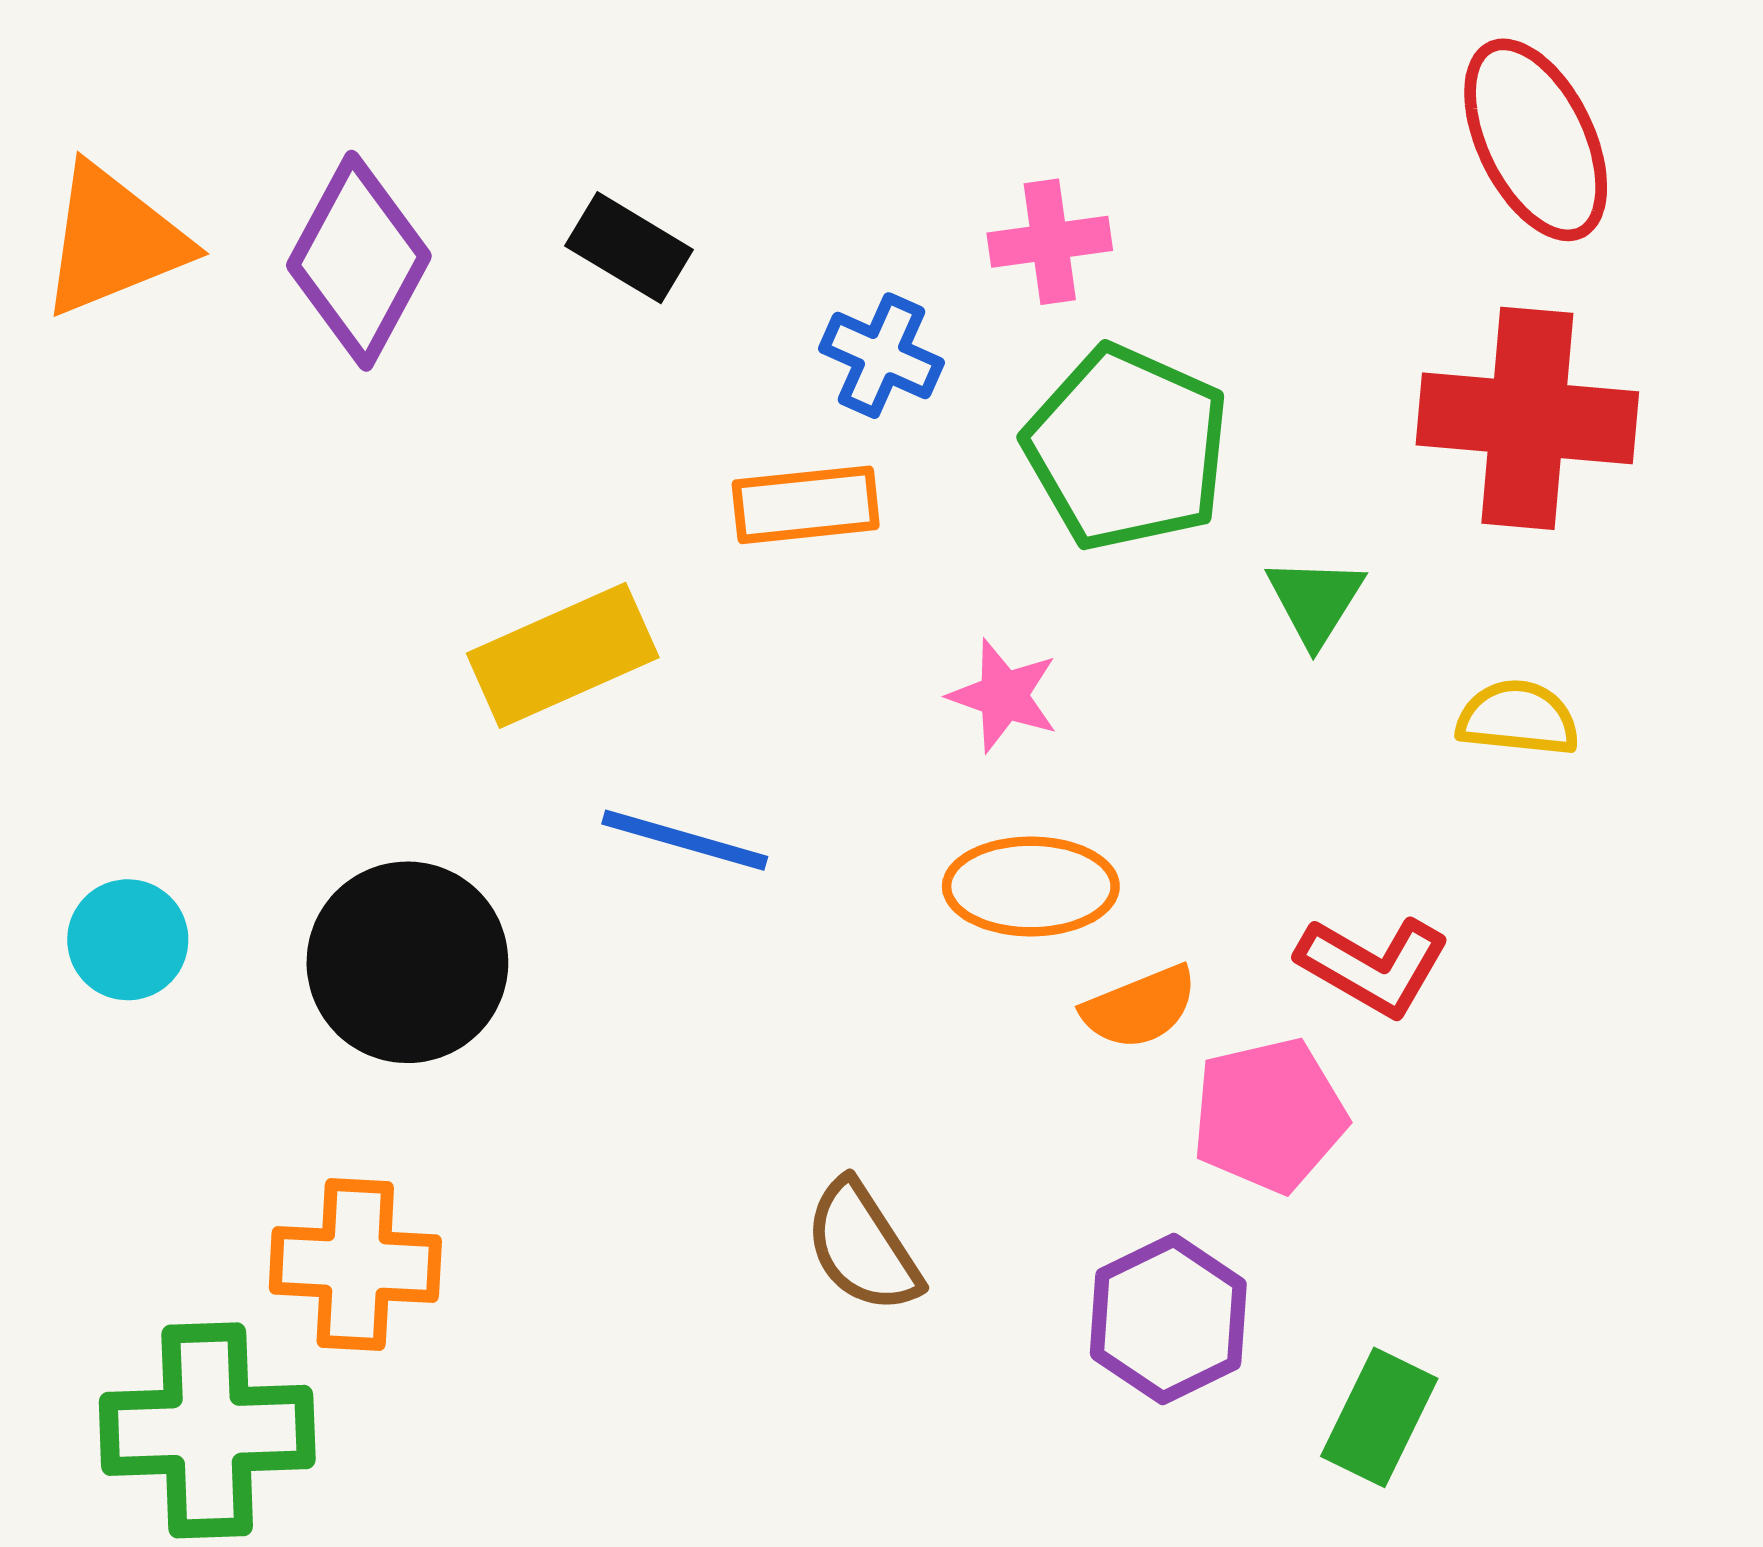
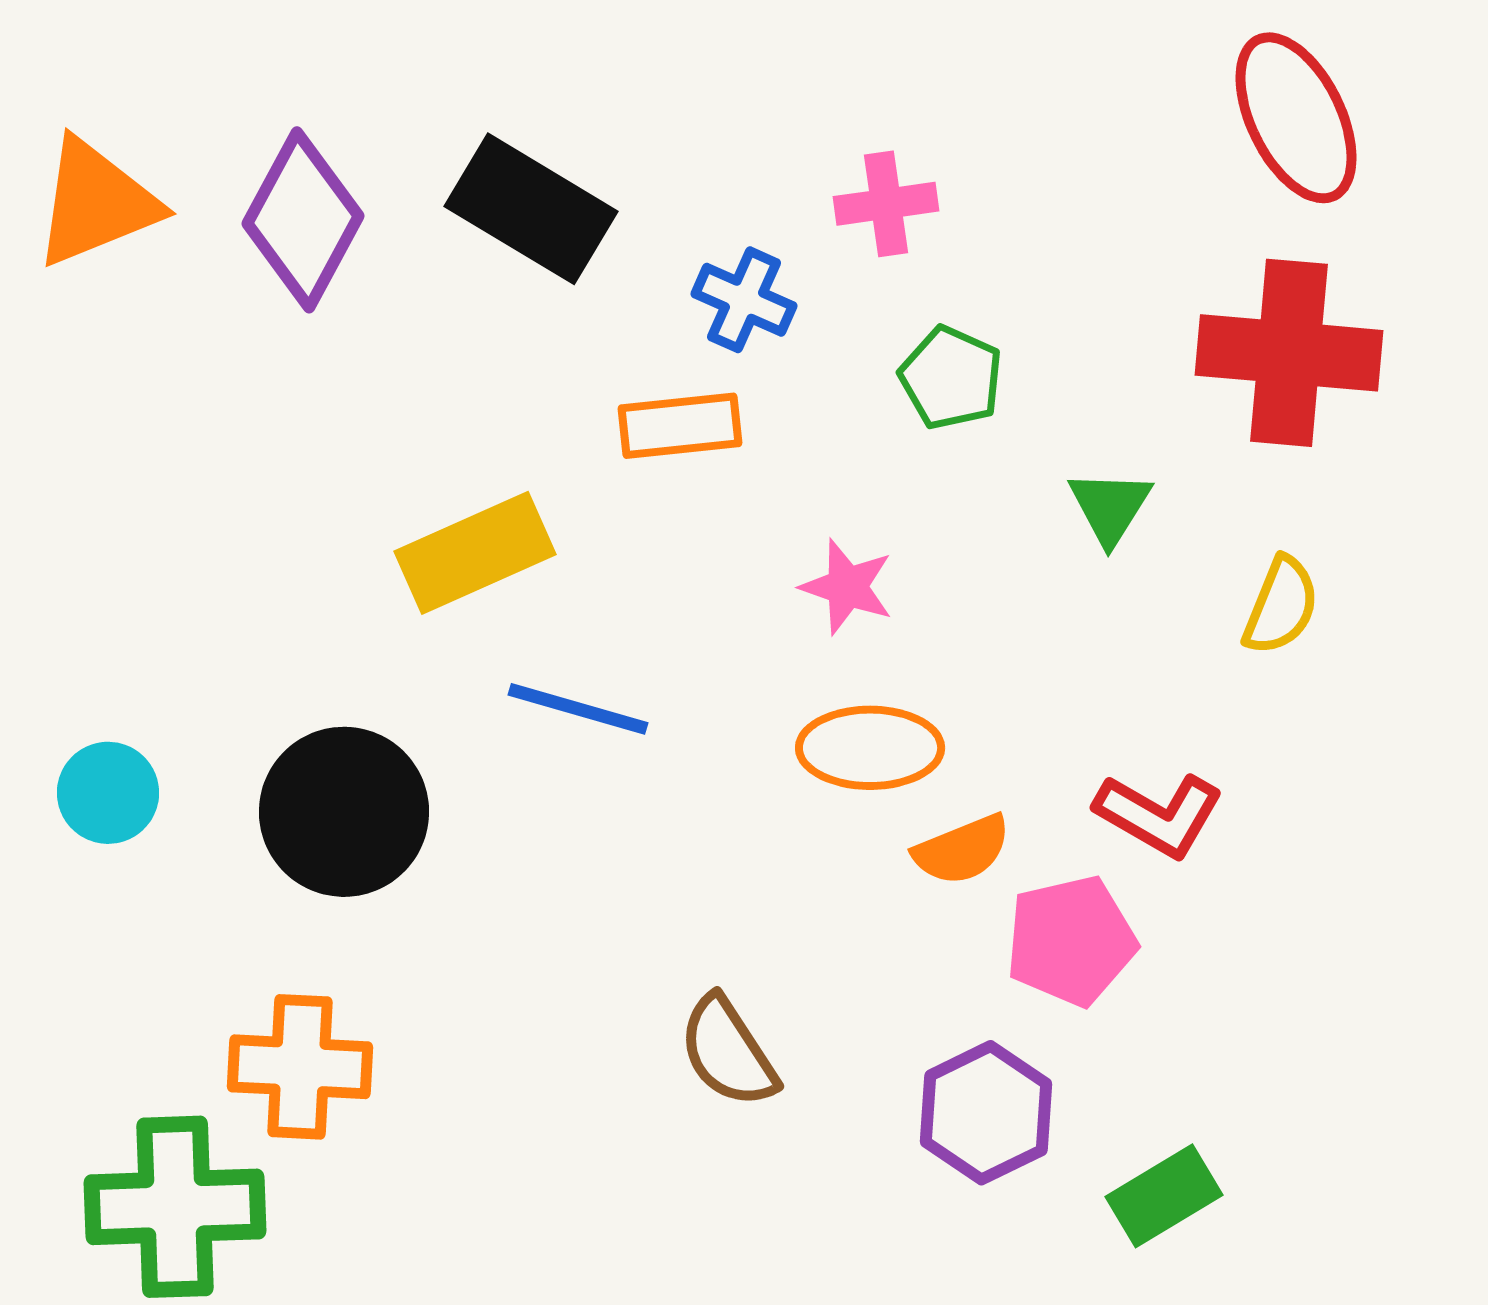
black rectangle: (629, 248) -> (531, 209), size x1.6
green pentagon: (1127, 448) -> (951, 378), size x0.6
yellow semicircle: (1518, 718) -> (1281, 606), turned 106
green rectangle: (1379, 1417) -> (1164, 1196), turned 33

